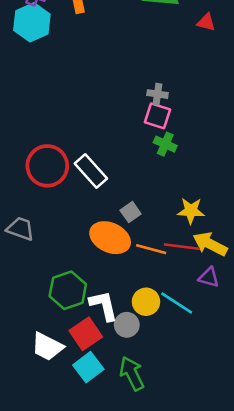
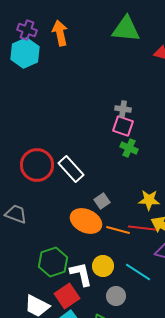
yellow circle: (146, 302) -> (103, 266), moved
gray circle: (127, 325) -> (116, 296), moved

